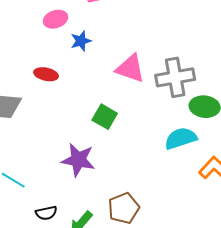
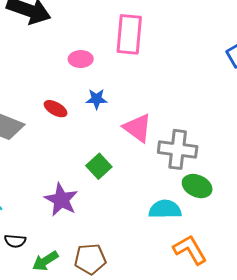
blue star: (81, 41) -> (97, 99), moved

